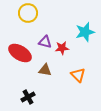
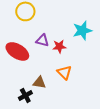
brown triangle: (45, 70) -> (39, 82), moved
orange triangle: (78, 75) -> (64, 72), moved

